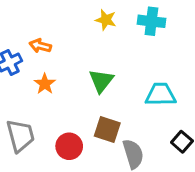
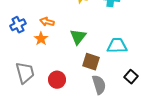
orange arrow: (40, 46) -> (47, 22), moved
brown square: (107, 130) -> (91, 62), moved

